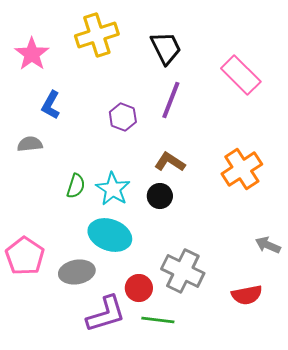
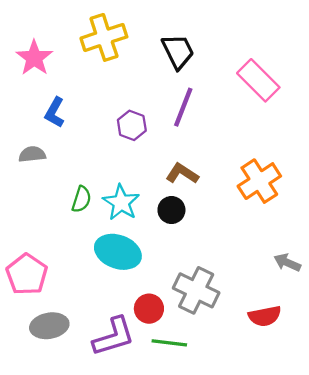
gray ellipse: (77, 272) -> (49, 326), moved

